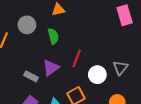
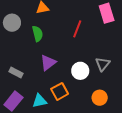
red line: (77, 58) -> (77, 29), moved
purple triangle: (51, 68) -> (48, 63), moved

